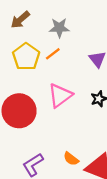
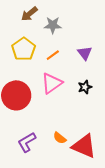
brown arrow: (20, 20) -> (29, 14), moved
orange line: (53, 54) -> (53, 55), moved

